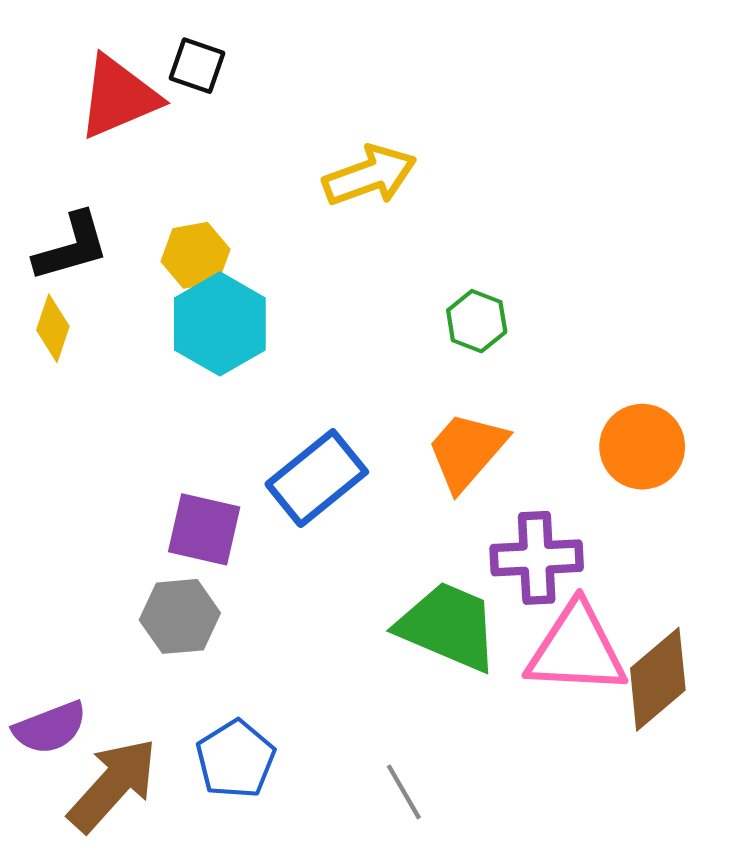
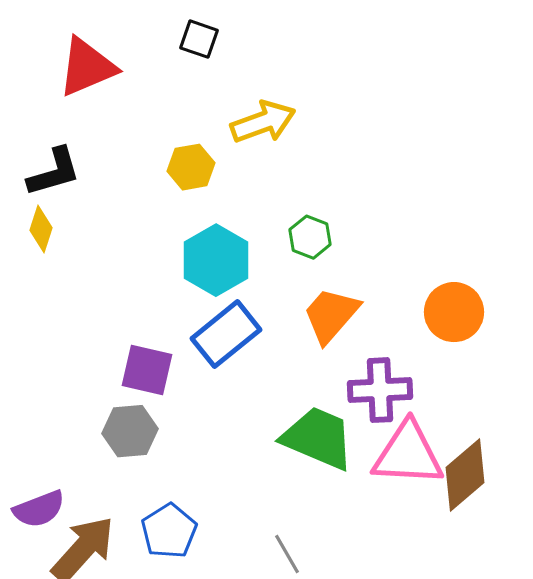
black square: (197, 66) -> (199, 39), moved
yellow hexagon: (196, 255) -> (191, 167), moved
green hexagon: (477, 321) -> (310, 237), moved
cyan hexagon: (220, 324) -> (216, 260), moved

